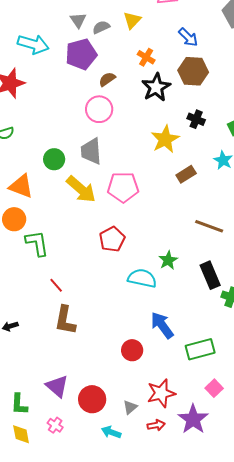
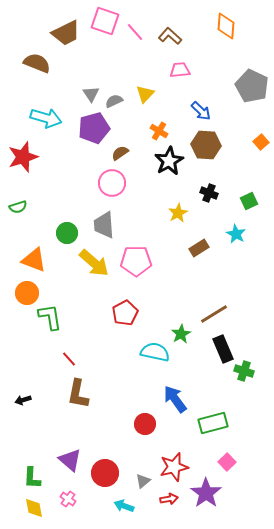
yellow star: (165, 139) -> (178, 213), size x0.7
brown line: (209, 226) -> (214, 314), moved, turned -52

